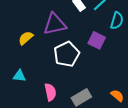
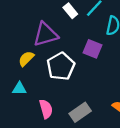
yellow semicircle: (26, 38) -> (26, 59), moved
cyan triangle: (19, 76) -> (19, 89), moved

